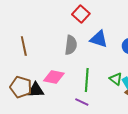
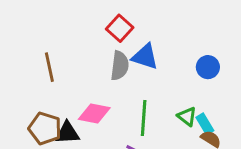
red square: (81, 14) -> (120, 28), moved
blue triangle: (99, 39) -> (145, 57), moved

